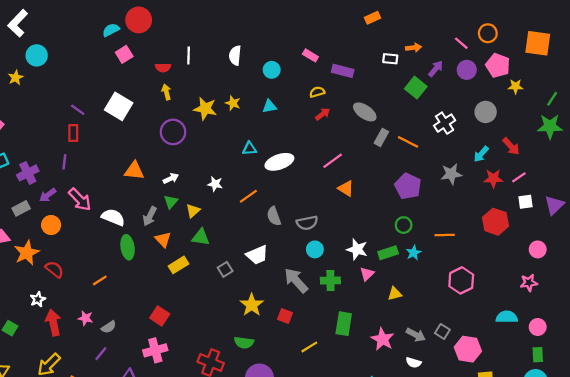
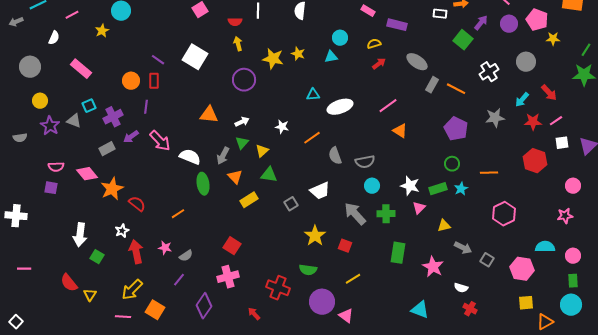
cyan circle: (272, 70) -> (340, 38), moved
orange circle: (51, 225) -> (131, 81), moved
gray arrow: (416, 335) -> (463, 248), moved
yellow line: (309, 347) -> (353, 279), moved
pink hexagon: (468, 349) -> (522, 269), moved

